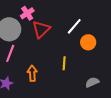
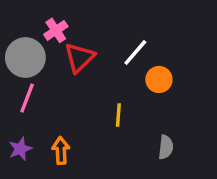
orange arrow: (32, 73) -> (61, 151), moved
gray semicircle: (92, 82) -> (166, 147), turned 120

